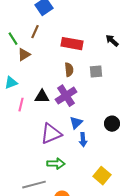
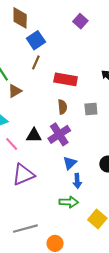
brown line: (35, 32) -> (36, 62), moved
pink line: (21, 105) -> (12, 144), turned -56
purple triangle: (51, 134) -> (23, 175), moved
green arrow: (56, 164) -> (69, 202), moved

